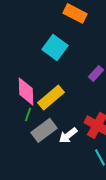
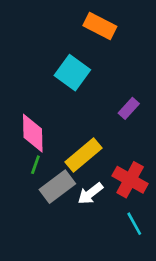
yellow rectangle: (51, 97) -> (83, 155), moved

